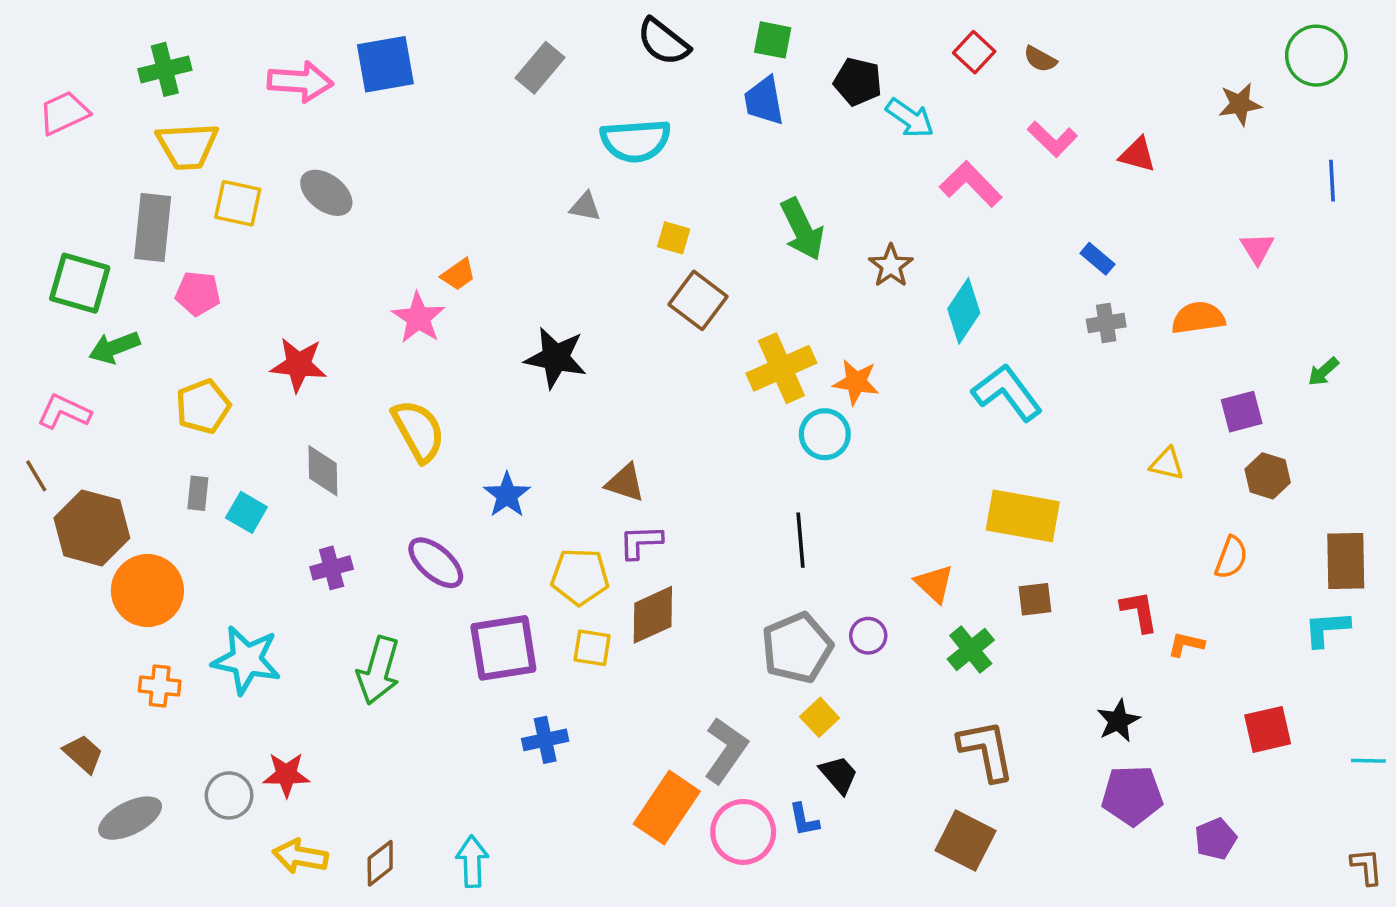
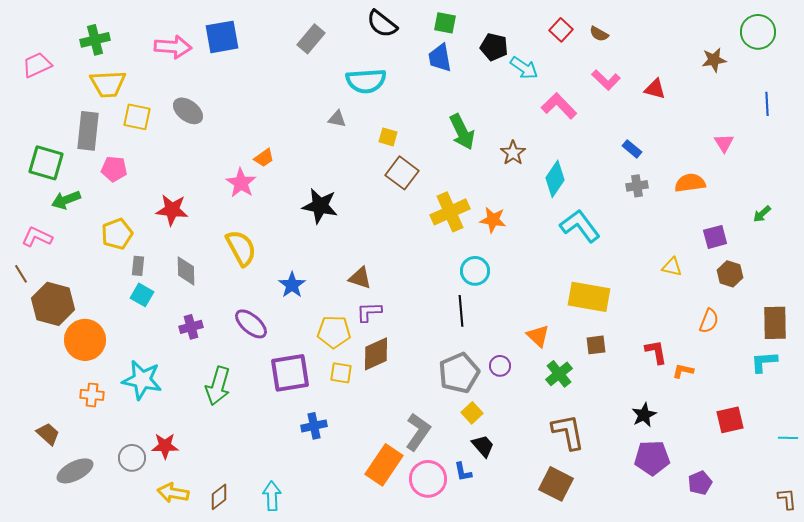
cyan circle: (825, 434) -> (475, 271), moved
gray rectangle: (198, 493) -> (138, 266), moved

